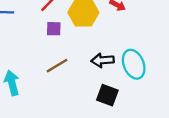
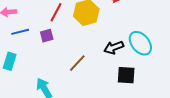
purple square: (54, 29) -> (47, 36), moved

